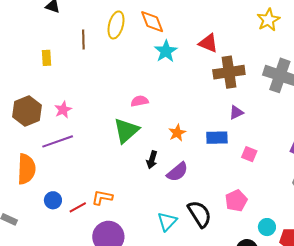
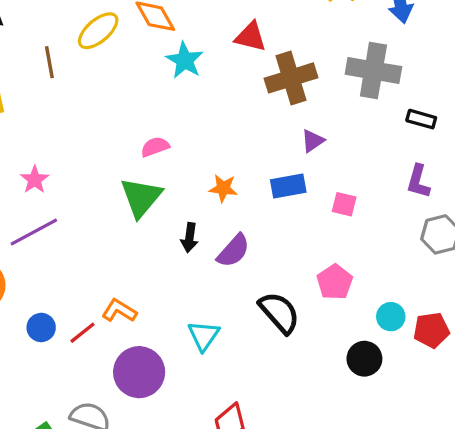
yellow ellipse: (116, 25) -> (98, 31), turned 44
orange star: (177, 133) -> (223, 188), turned -30
orange L-shape: (102, 198) -> (119, 311), turned 30
cyan triangle: (167, 221) -> (204, 336), moved

